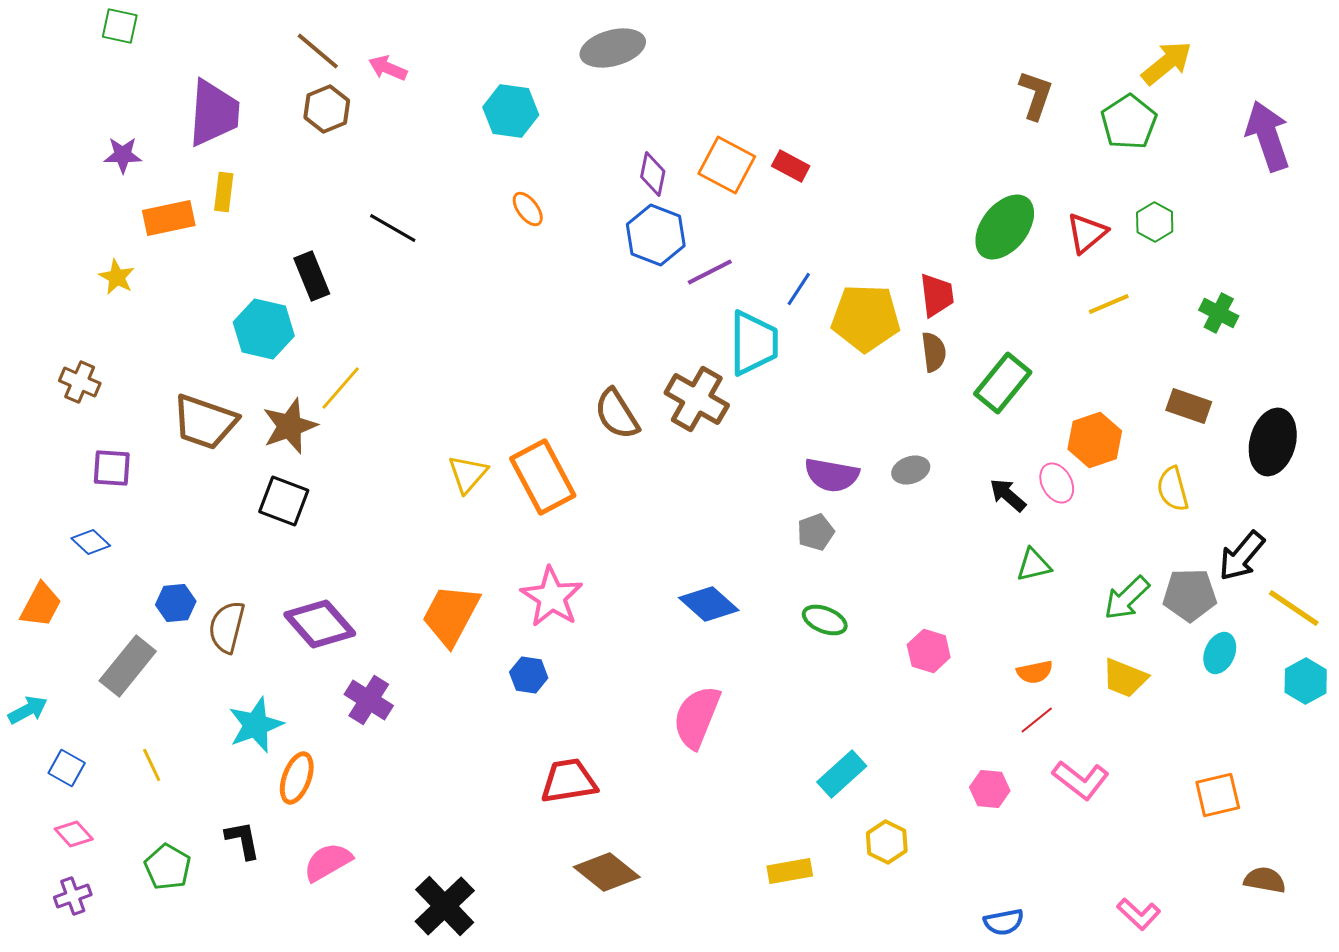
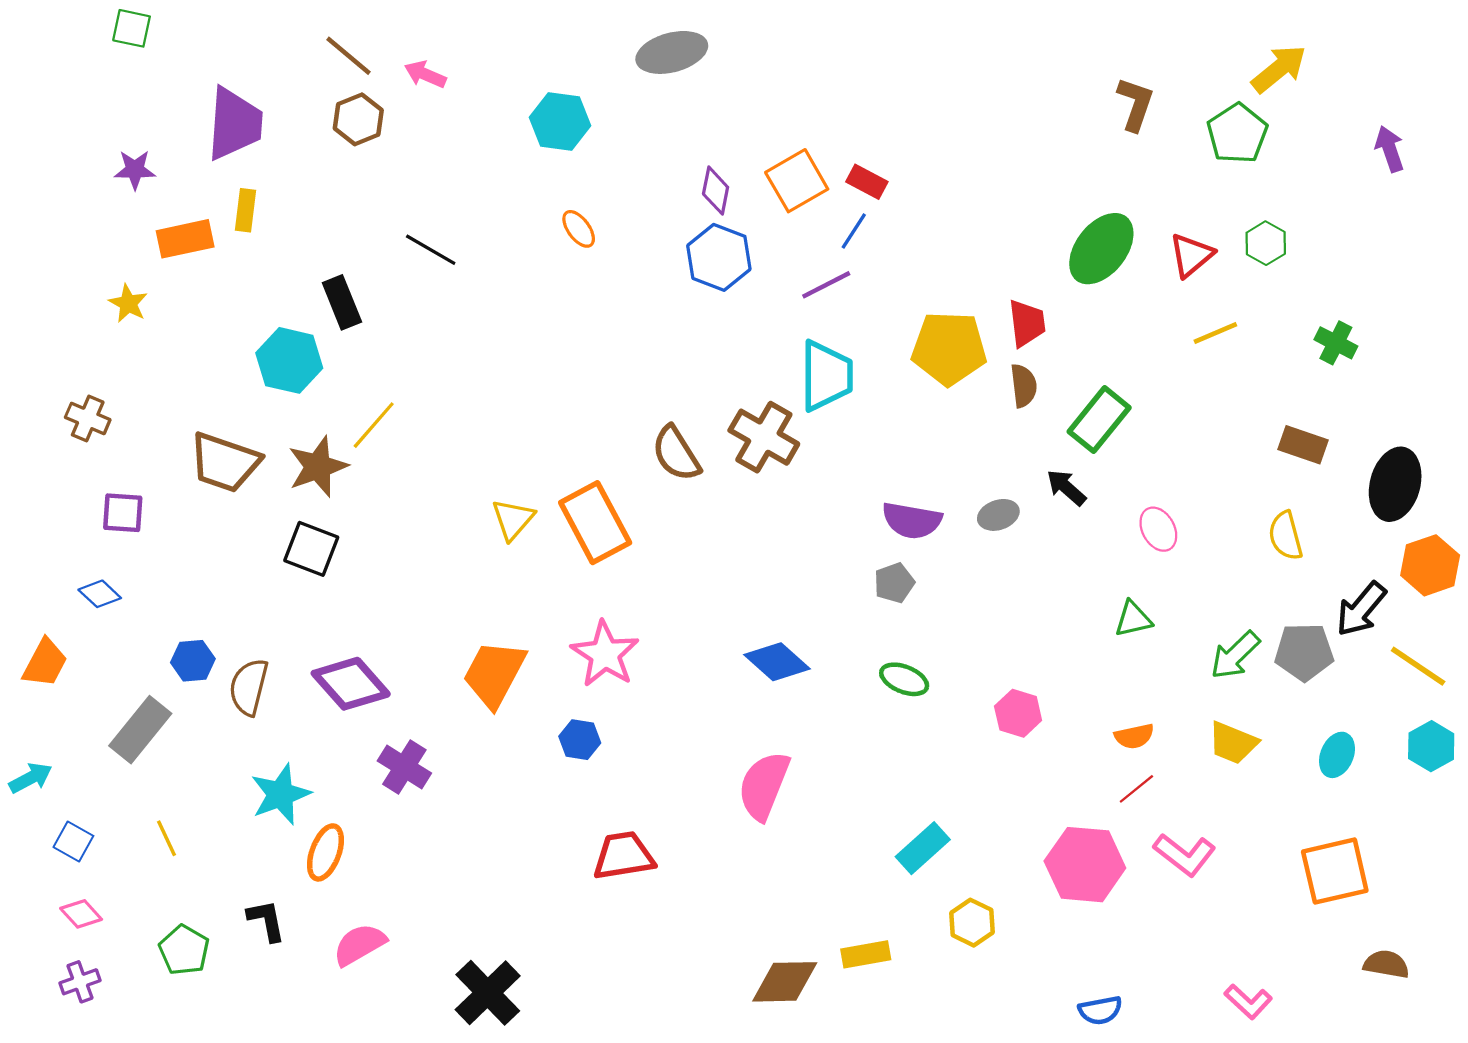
purple arrow: (1268, 136) -> (1390, 149), size x0.6
orange square: (727, 165) -> (797, 181), turned 32
purple line: (710, 272) -> (826, 285), moved
blue line: (799, 289) -> (854, 231), moved
orange hexagon: (1095, 440) -> (1430, 565), moved
black arrow: (1008, 495) -> (1066, 488), moved
cyan ellipse: (1220, 653) -> (1337, 755), moved
pink hexagon: (990, 789) -> (1085, 865), size x1.8
orange square: (1218, 795) -> (1335, 871), size x1.4
brown diamond: (607, 872) -> (785, 982), moved, turned -40

